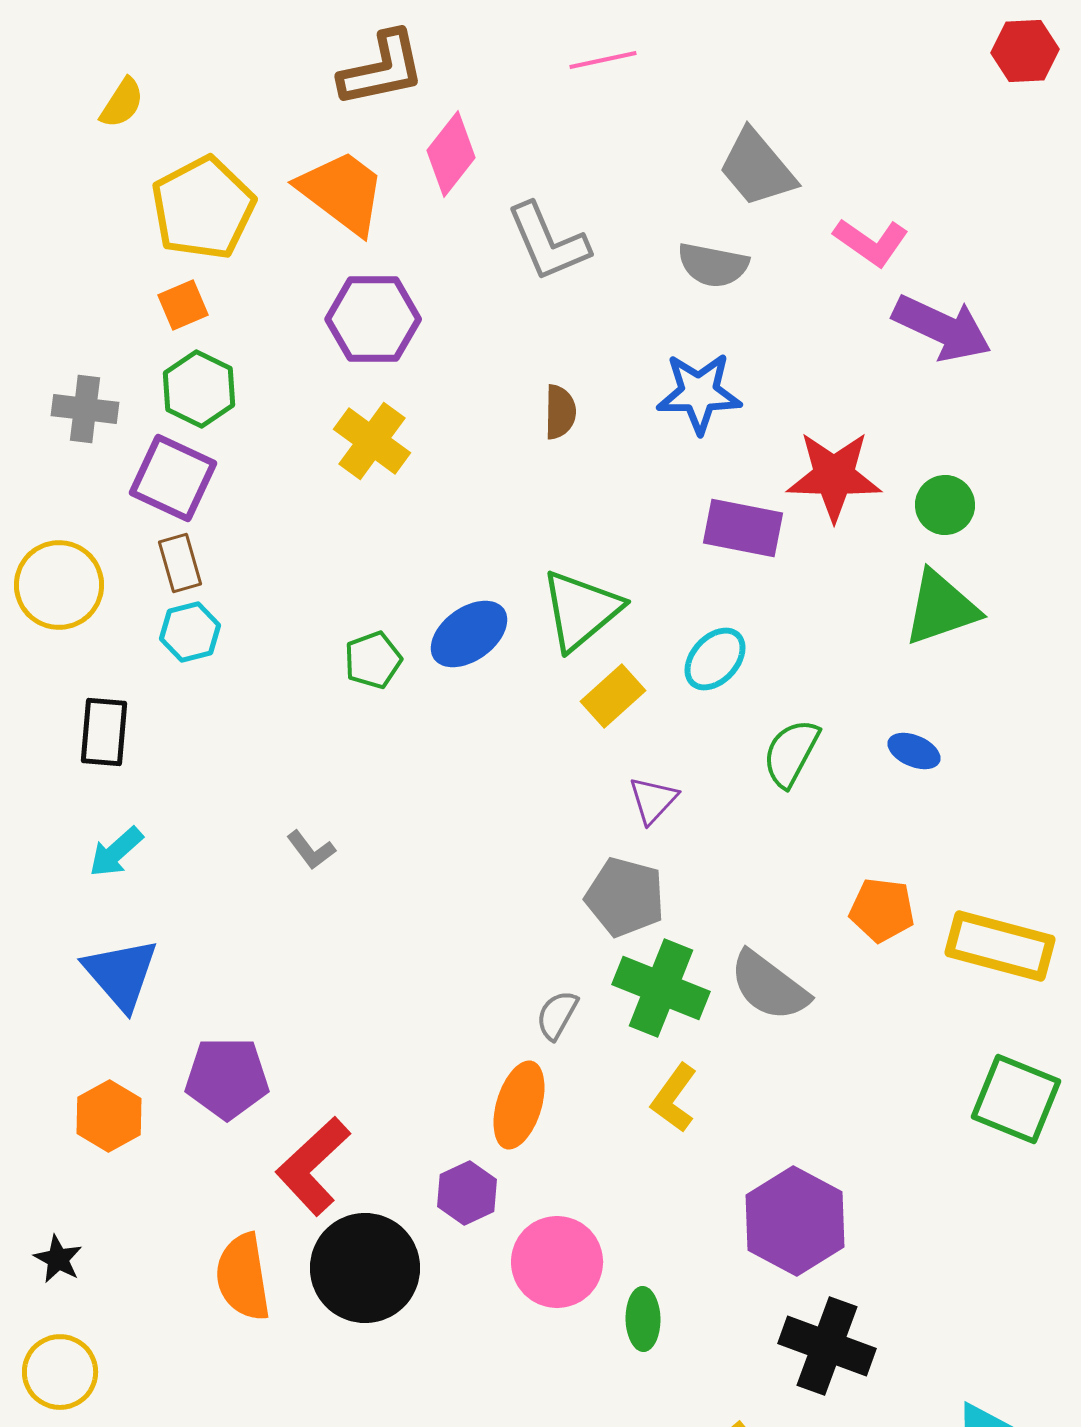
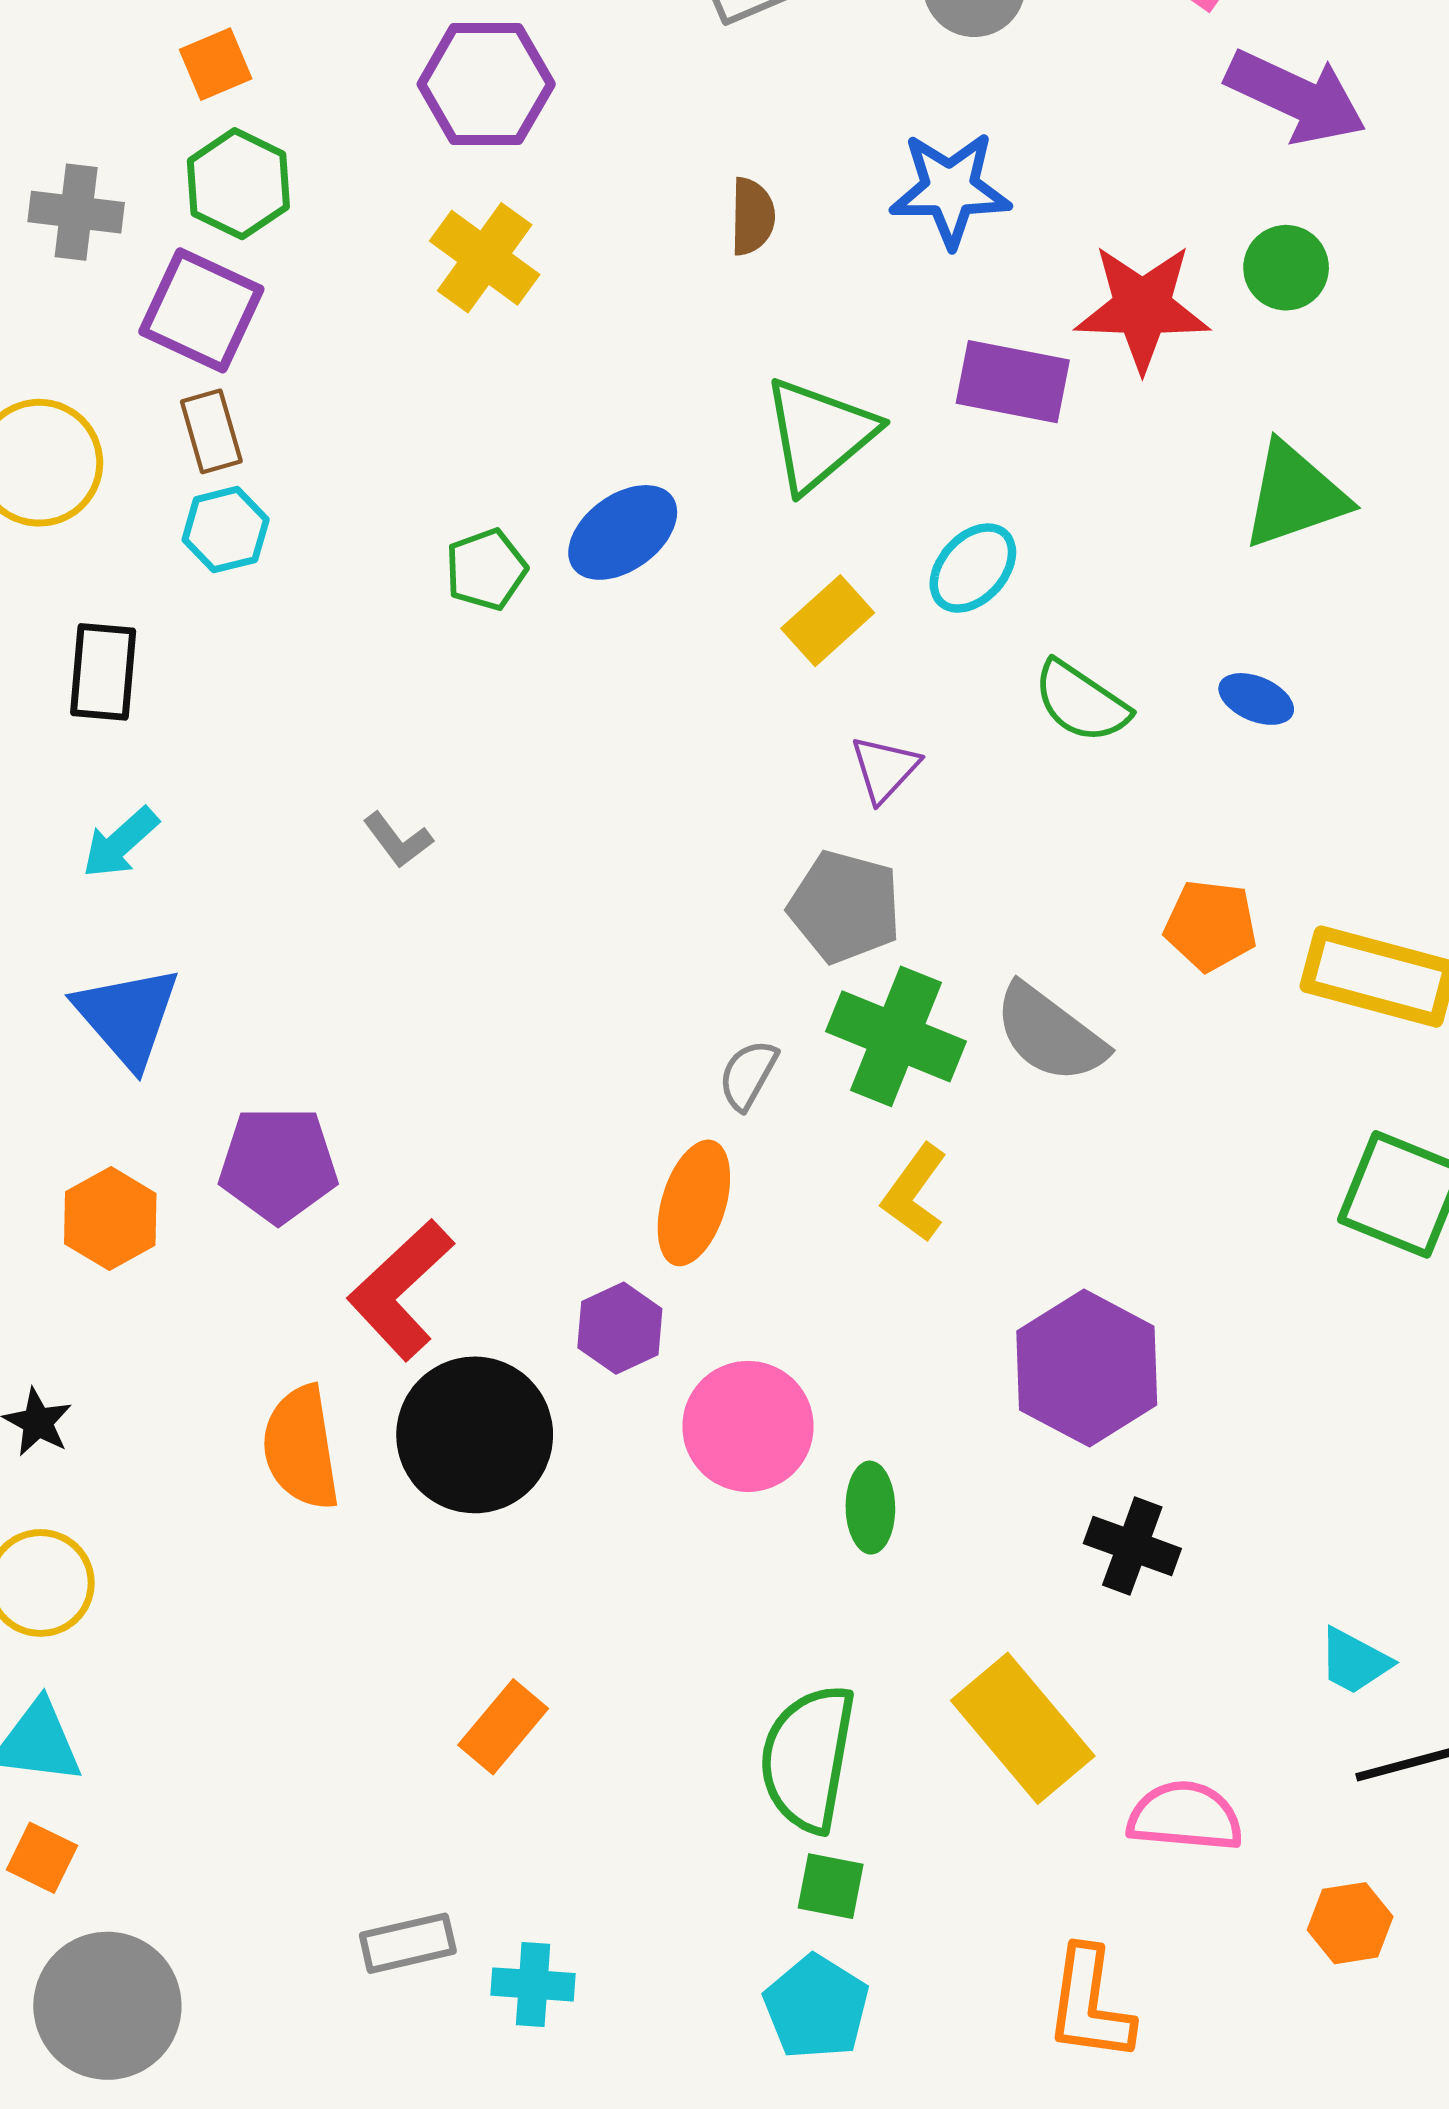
green circle: (945, 505) -> (1286, 268), moved
green triangle: (581, 610) -> (819, 434), moved
green semicircle: (791, 753) -> (1081, 702), turned -84
black cross: (827, 1346) -> (1132, 1546), size x0.7

